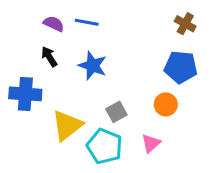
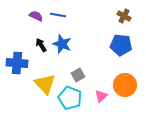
black arrow: (49, 57) -> (41, 45), moved
orange circle: (166, 104) -> (125, 85), moved, size x1.5
yellow triangle: (67, 125) -> (45, 84), turned -35

